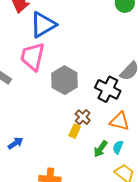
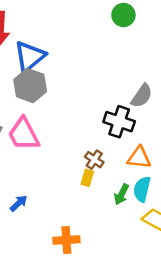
pink trapezoid: (33, 57) -> (24, 134), moved, turned -32
gray hexagon: (65, 80) -> (30, 86), moved
cyan semicircle: (118, 147) -> (142, 189), size x1.5

